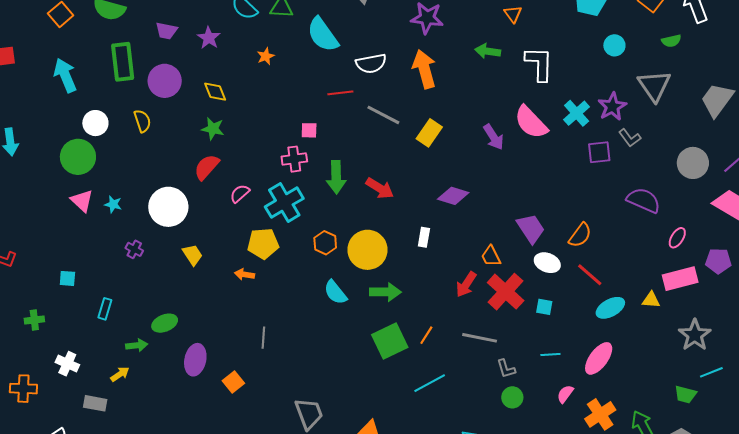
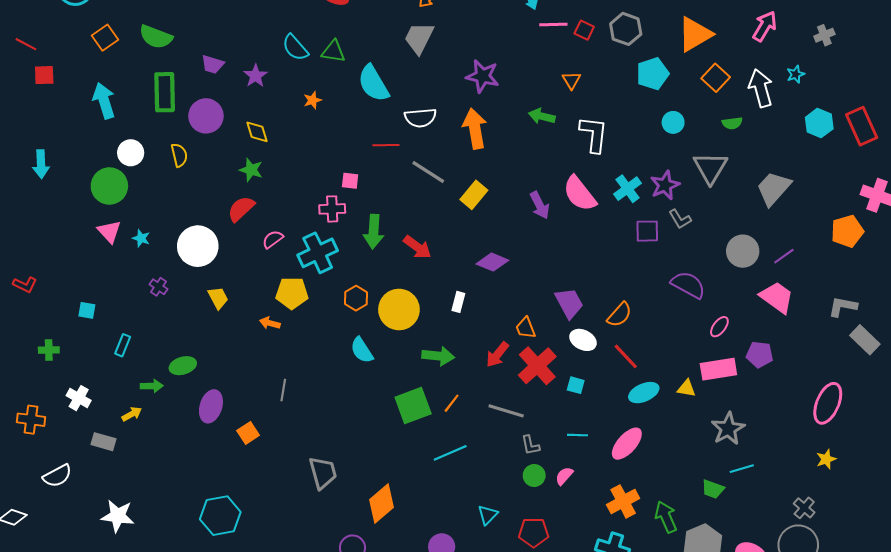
green arrow: (385, 292) -> (438, 356), moved
pink semicircle: (565, 394) -> (564, 476), moved

